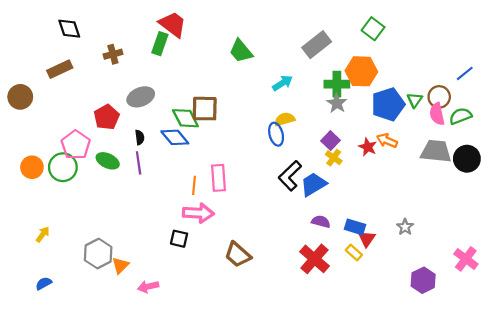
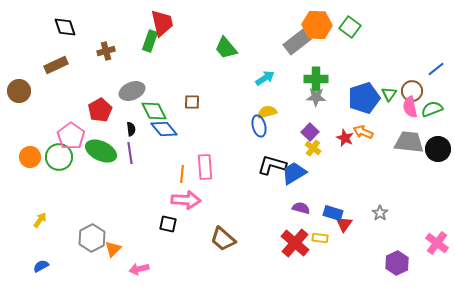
red trapezoid: (173, 24) -> (162, 23), turned 40
orange hexagon: (361, 71) -> (317, 25), moved
gray star: (337, 103) -> (316, 97), turned -30
brown square: (205, 109) -> (192, 102), size x0.6
green diamond: (185, 118) -> (154, 111), moved
green ellipse: (108, 161) -> (101, 151), size x1.4
black L-shape: (290, 176) -> (272, 165), turned 60
yellow rectangle: (354, 253) -> (320, 238), moved, turned -35

